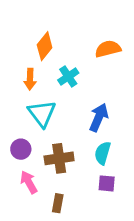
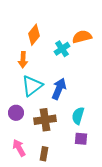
cyan cross: (68, 77) -> (62, 49), moved
cyan triangle: (42, 113) -> (32, 86), turned 30
blue arrow: (99, 117) -> (59, 89), moved
pink arrow: (29, 182) -> (19, 148), moved

